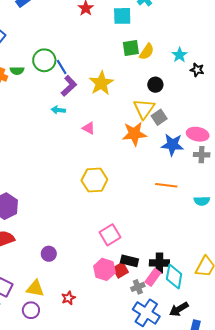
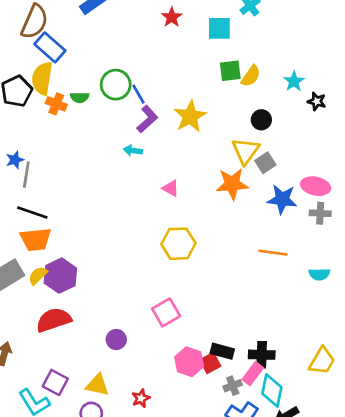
pink triangle: (89, 128) -> (171, 188), moved
pink square: (110, 235) -> (166, 312), moved
cyan diamond: (174, 277) -> (272, 390), moved

